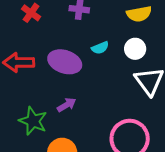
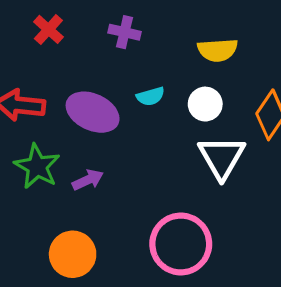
green star: (33, 121) -> (37, 166), moved

